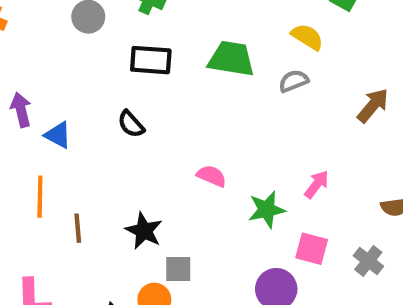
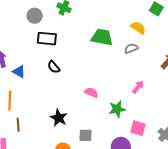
black rectangle: (151, 60) -> (47, 39), moved
pink arrow: (317, 184) -> (138, 87), moved
brown line: (78, 228) -> (18, 125), moved
gray square: (178, 269) -> (85, 135), moved

